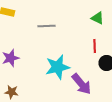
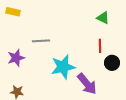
gray line: (47, 26) -> (41, 41), moved

